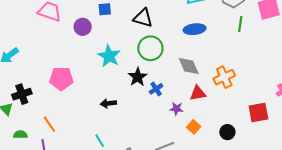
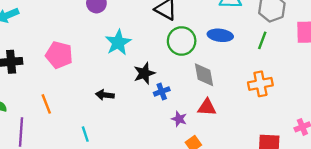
green line: (240, 24) -> (262, 40), moved
green circle: (150, 48) -> (182, 41), moved
orange cross: (224, 77) -> (260, 84), moved
orange line: (49, 124) -> (46, 104), moved

